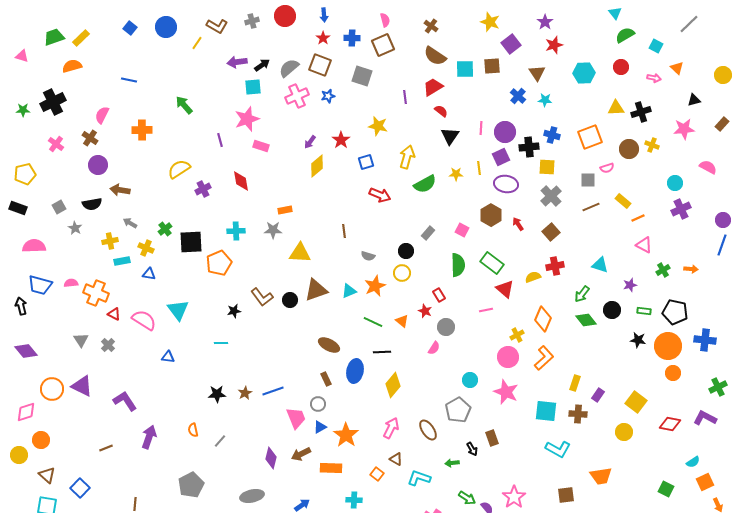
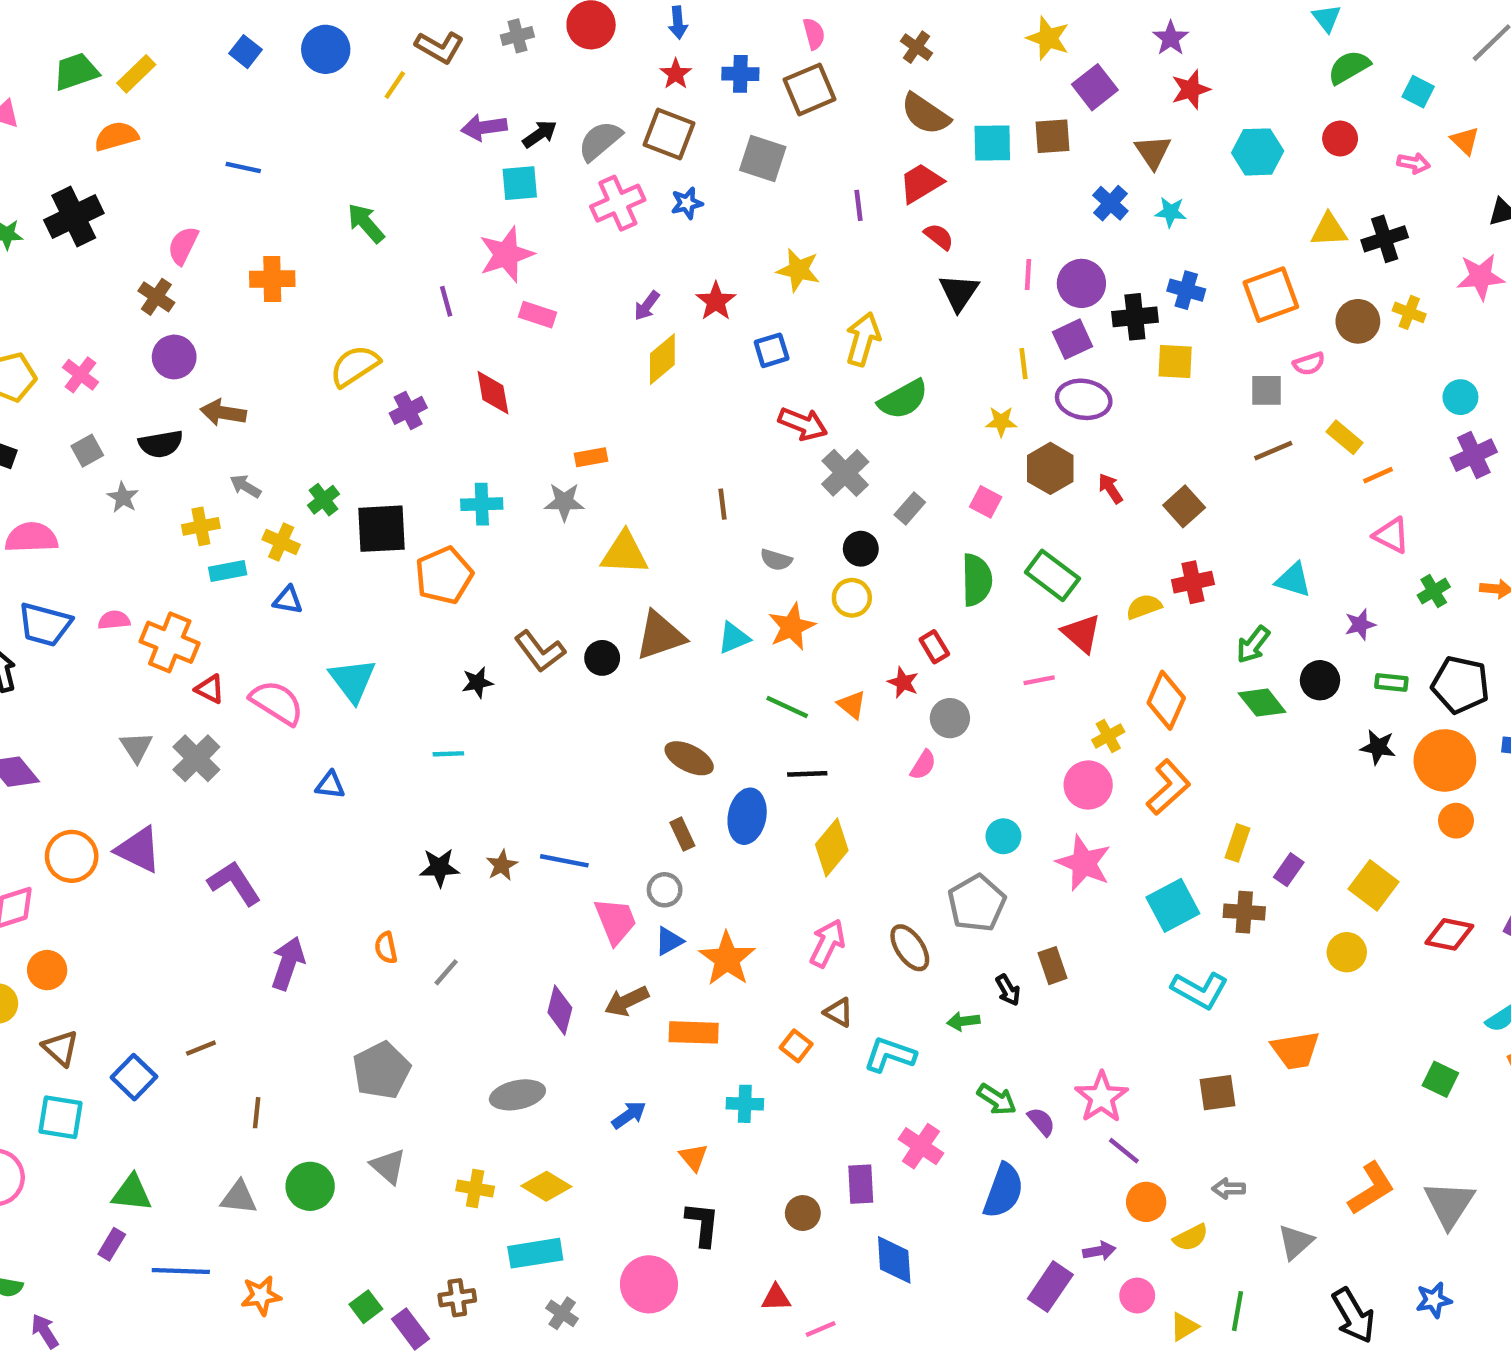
pink cross: (56, 144) -> (81, 375), moved
yellow star: (456, 174) -> (1001, 422), moved
gray cross: (551, 196) -> (845, 473), moved
gray cross: (108, 345) -> (196, 758), size x1.5
blue line: (273, 391) -> (564, 861), turned 30
cyan square: (546, 411) -> (1173, 905), turned -35
brown line: (106, 448) -> (201, 1048), moved

